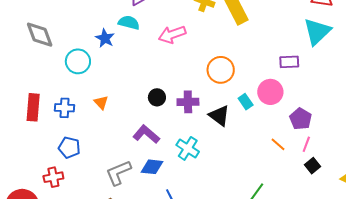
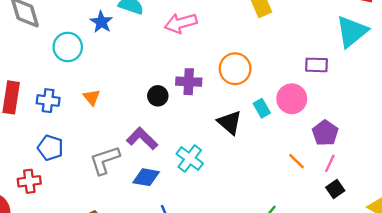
purple cross: (188, 102) -> (189, 82), moved
gray L-shape: (118, 173) -> (105, 160), moved

